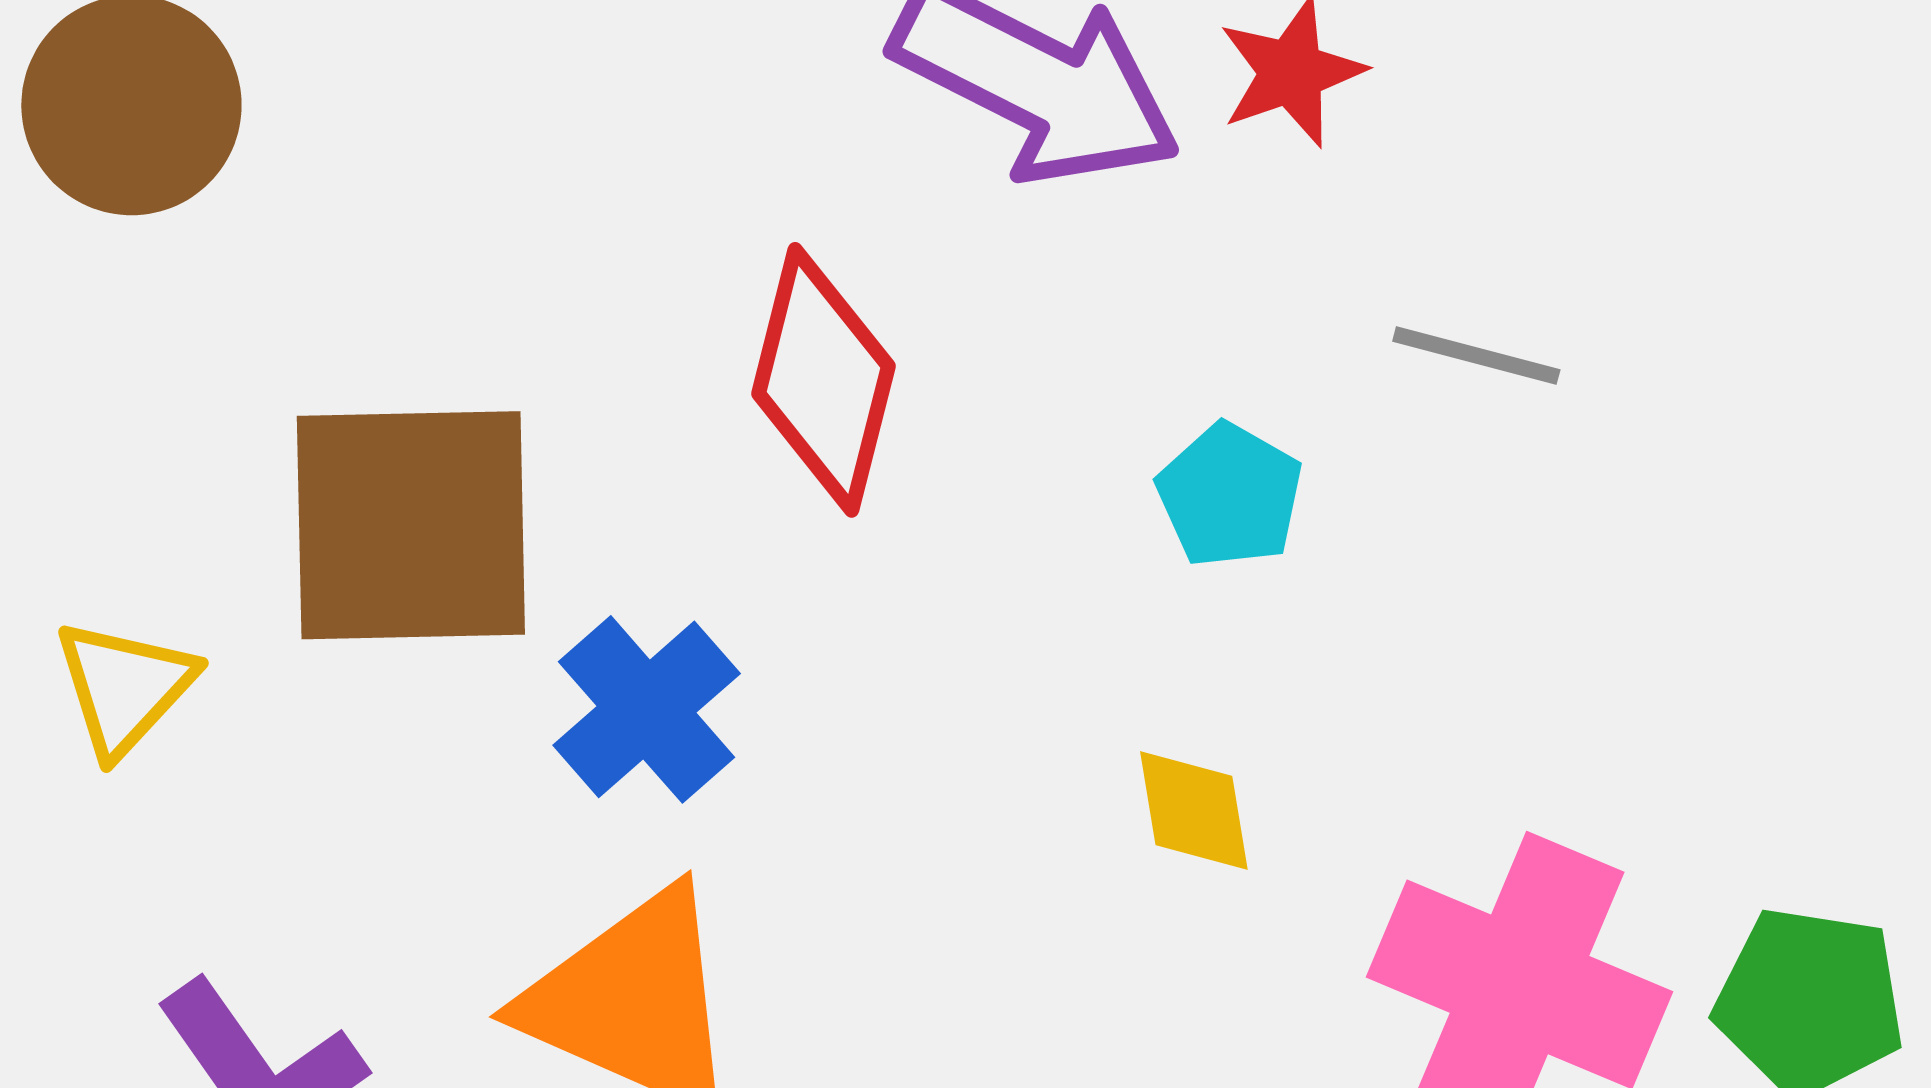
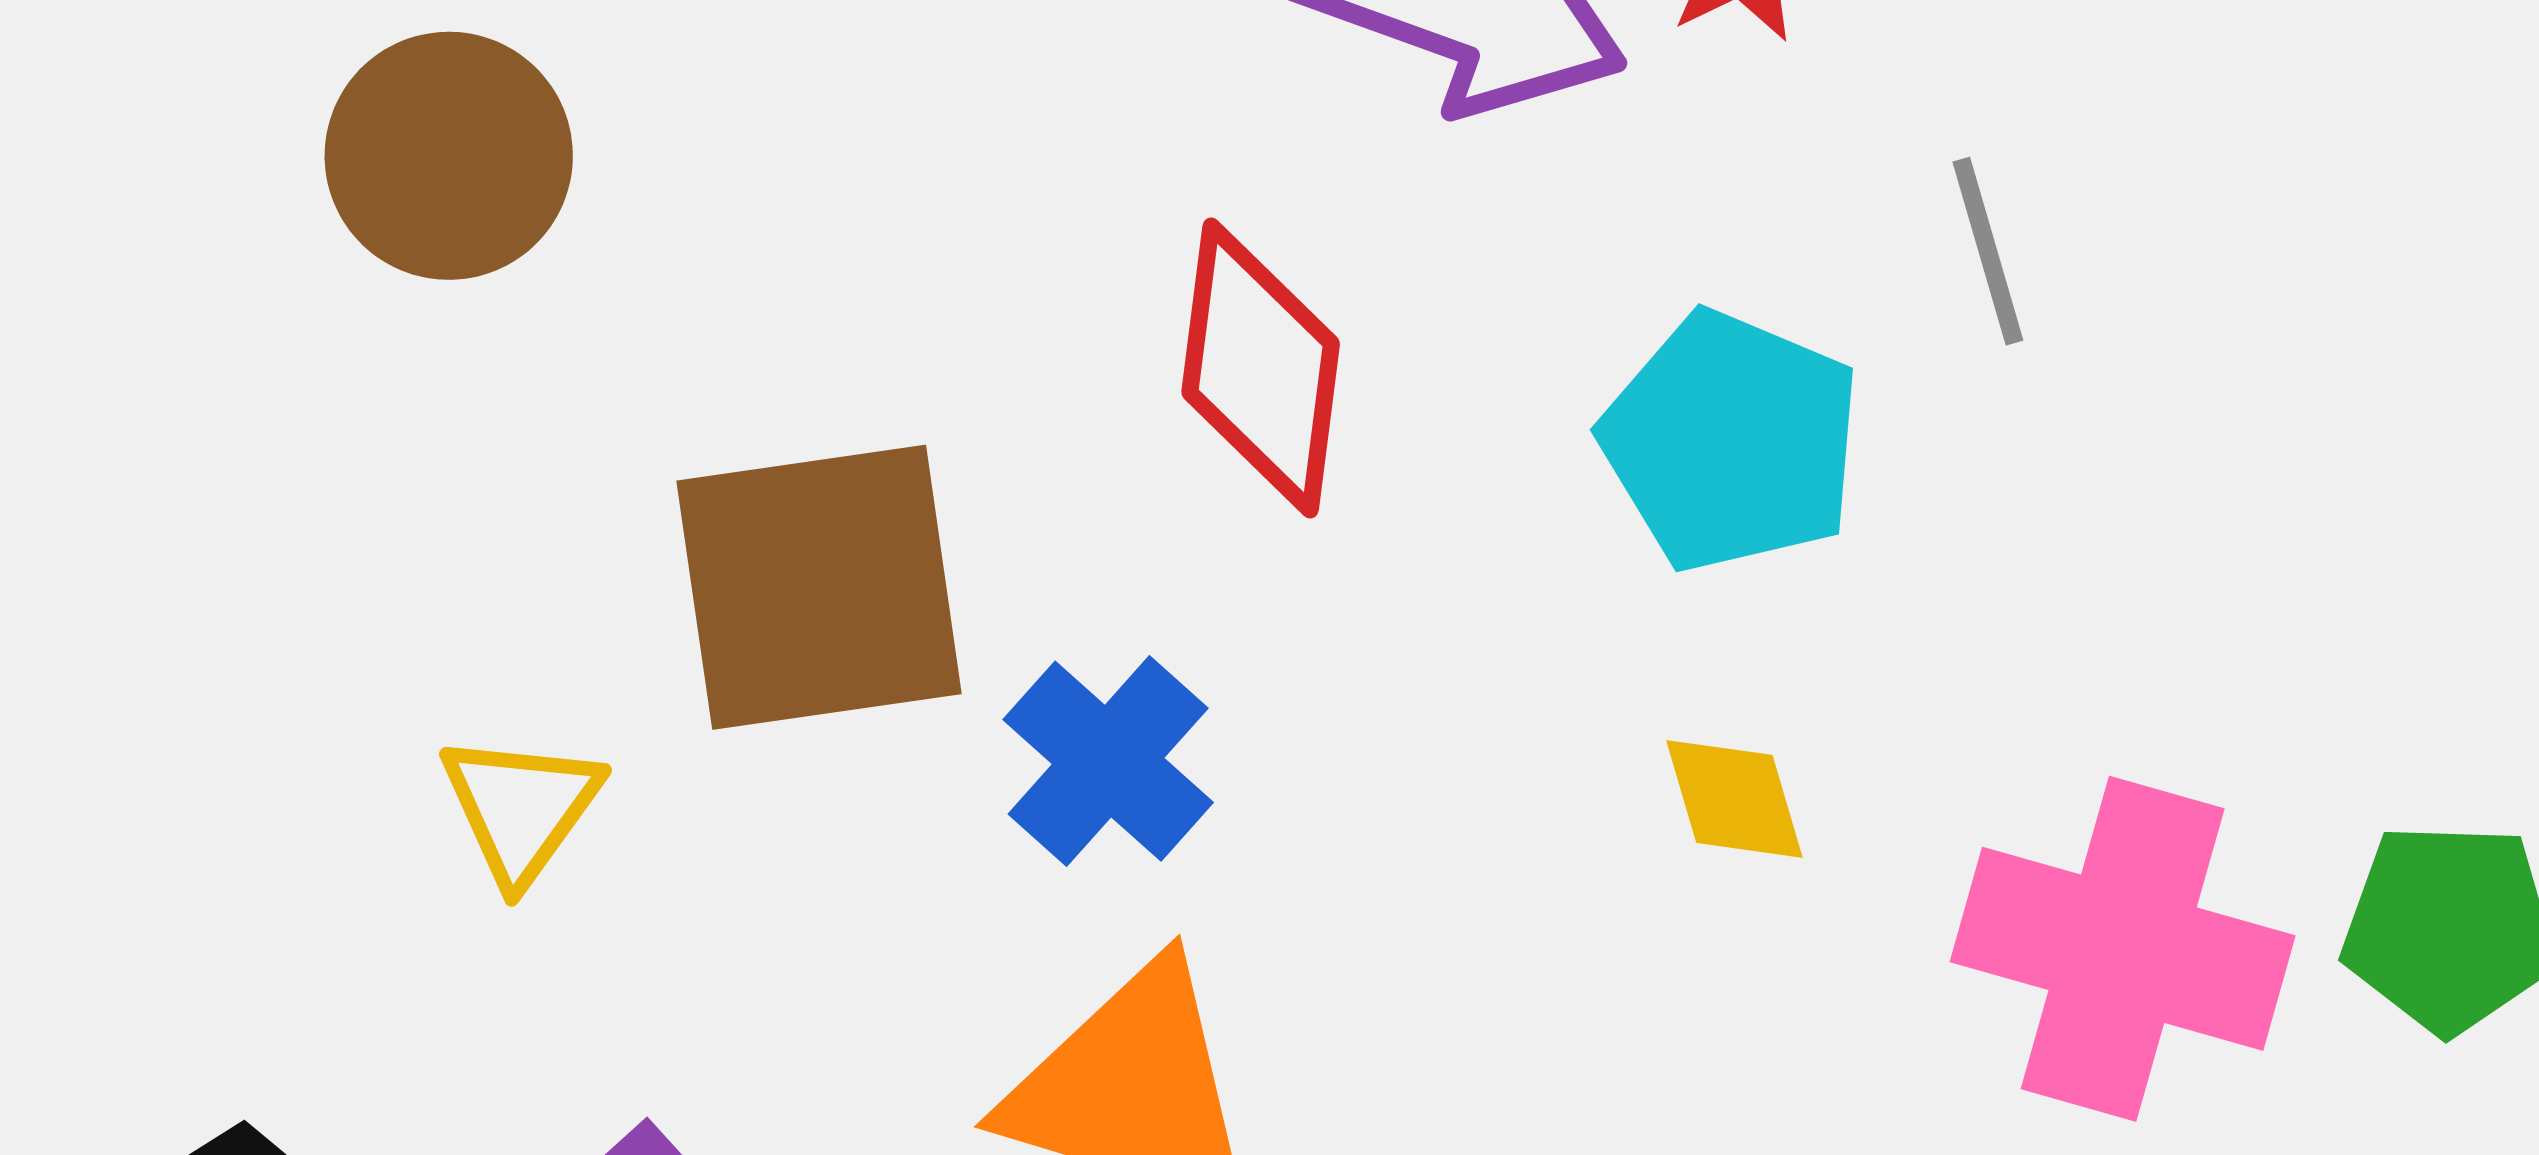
gray line: (1476, 356) -> (1988, 251), turned 66
cyan pentagon: (1230, 495) -> (1731, 441), size x1.6

